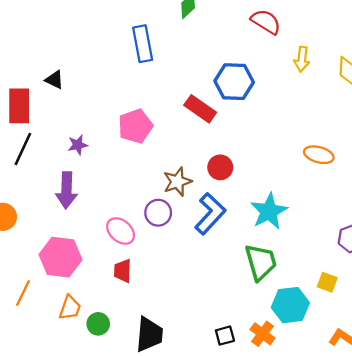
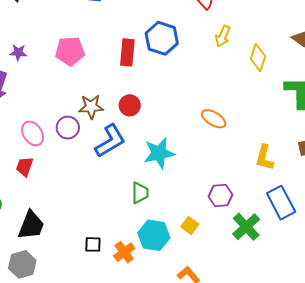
red rectangle: (200, 109) -> (127, 52), turned 44
green trapezoid: (261, 262) -> (140, 193), size x0.7

